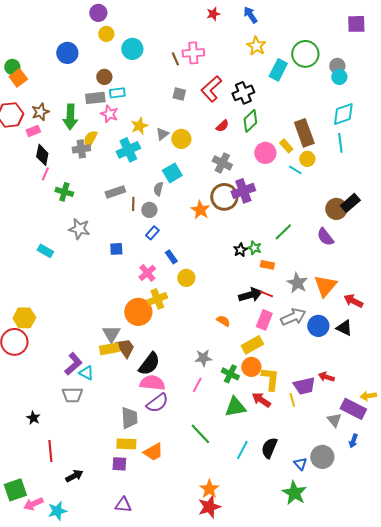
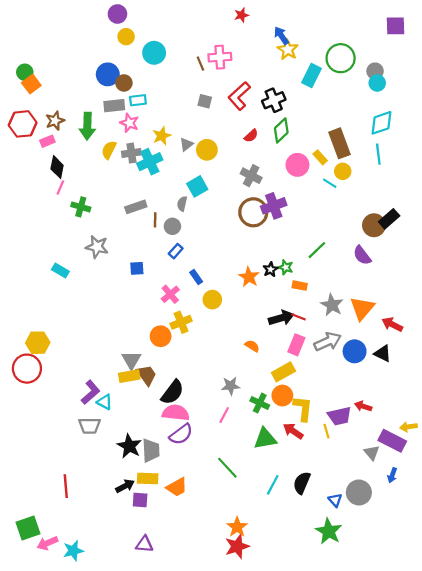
blue arrow: (250, 15) -> (281, 36), moved
blue circle: (67, 53) -> (108, 74), moved
gray cross: (81, 149) -> (131, 153), moved
orange star: (200, 210) -> (249, 277), moved
orange circle: (138, 312) -> (161, 336), size x0.7
black star: (33, 418) -> (129, 446), moved, size x1.6
black arrow: (74, 476) -> (125, 486), moved

